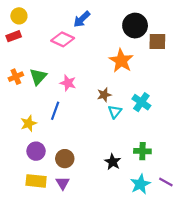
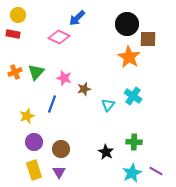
red rectangle: (14, 36) -> (13, 34), turned 32
orange star: (121, 61) -> (129, 57), moved
brown star: (104, 95) -> (84, 89), moved
yellow rectangle: (36, 181) -> (34, 170), turned 66

